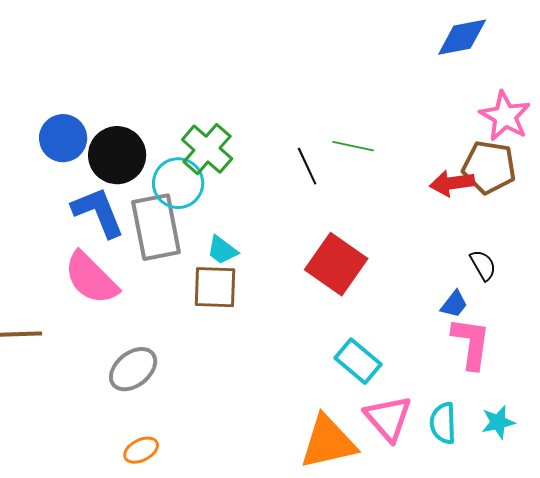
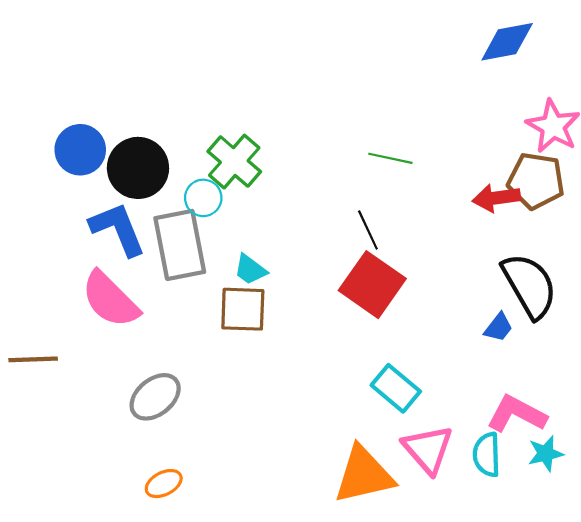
black line: (307, 166) -> (368, 230), moved
cyan circle: (178, 183) -> (203, 198), size x0.7
black semicircle: (483, 265) -> (530, 286), size x2.0
pink L-shape: (471, 343) -> (517, 414), moved, turned -70

